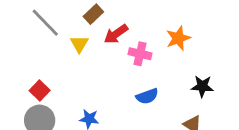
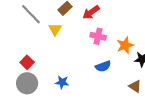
red arrow: (116, 34) -> (91, 12), moved
orange star: (178, 38) -> (125, 45), moved

